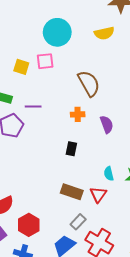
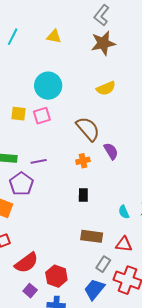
yellow semicircle: (104, 33) -> (106, 88), moved
yellow square: (21, 67) -> (18, 114), moved
purple semicircle: (107, 124) -> (111, 151), moved
red triangle: (98, 194) -> (124, 244), moved, turned -48

